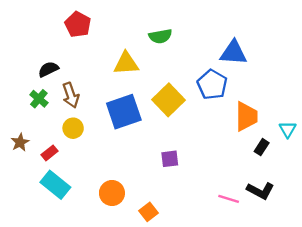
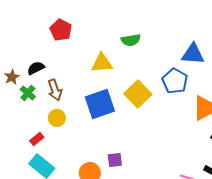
brown star: (20, 142) -> (12, 77), moved
purple square: (170, 159) -> (115, 160), moved

